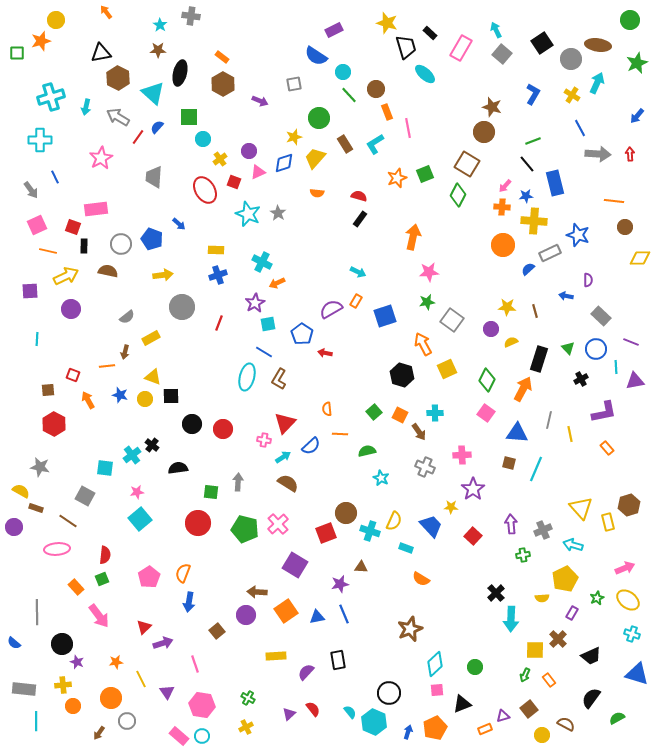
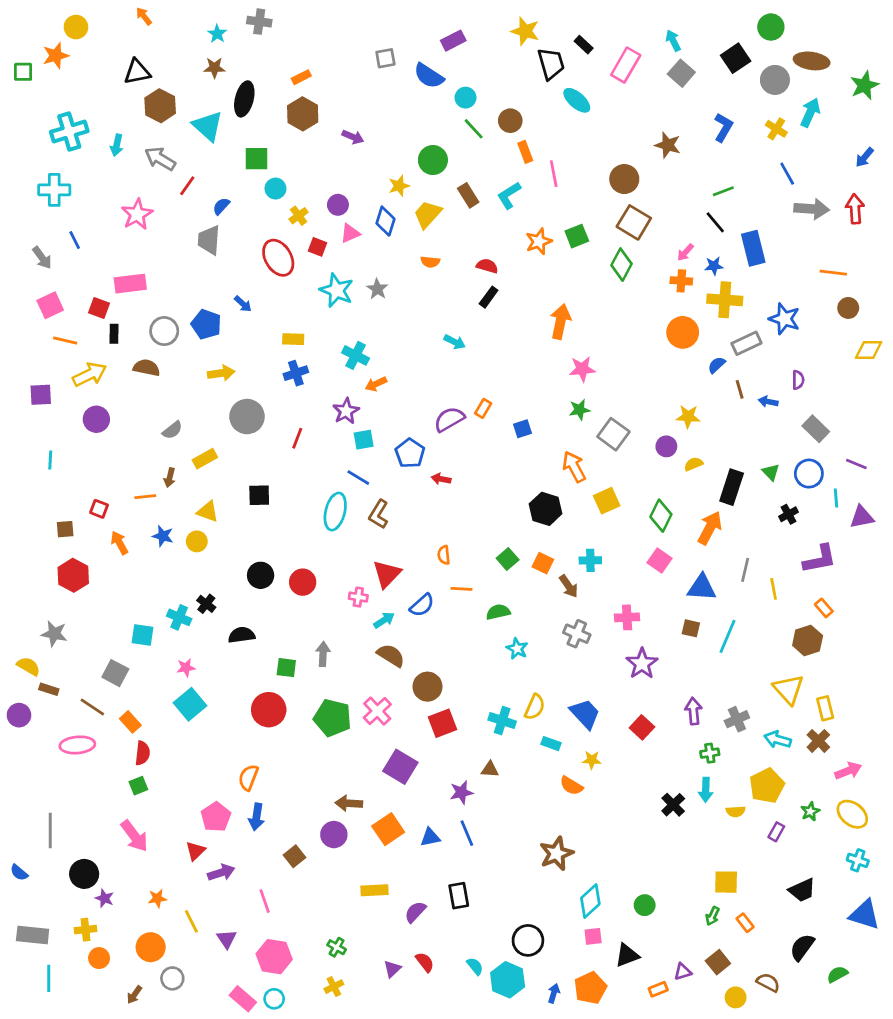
green circle: (630, 20) -> (771, 27), moved
orange rectangle: (222, 57) -> (301, 77), turned -64
gray square: (294, 84) -> (385, 58), moved
blue semicircle: (157, 127) -> (221, 206), moved
brown circle: (484, 132) -> (624, 179), moved
red arrow: (630, 154) -> (855, 209), size x1.5
blue diamond: (284, 163) -> (385, 221), turned -55
cyan arrow: (358, 272) -> (455, 342), moved
brown line: (535, 311) -> (740, 389), moved
blue square: (385, 316) -> (523, 429), size x0.6
black square: (171, 396) -> (259, 495), moved
cyan cross: (132, 455) -> (179, 617), turned -30
brown hexagon: (629, 505) -> (808, 640), moved
yellow star: (451, 507) -> (592, 760), moved
brown circle: (346, 513) -> (427, 687), moved
pink pentagon: (149, 577) -> (216, 817), moved
orange rectangle: (76, 587) -> (130, 722), moved
cyan arrow: (511, 619) -> (706, 790), moved, size x0.7
brown cross: (558, 639) -> (818, 741), moved

